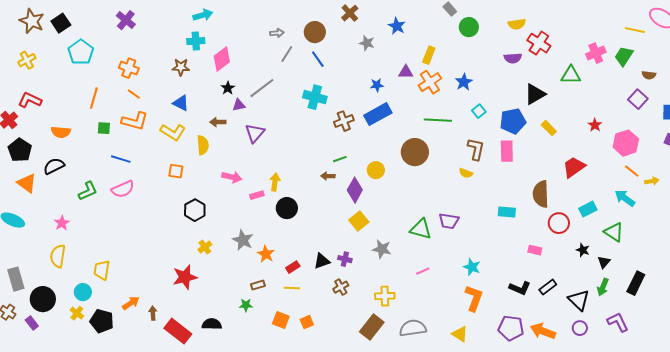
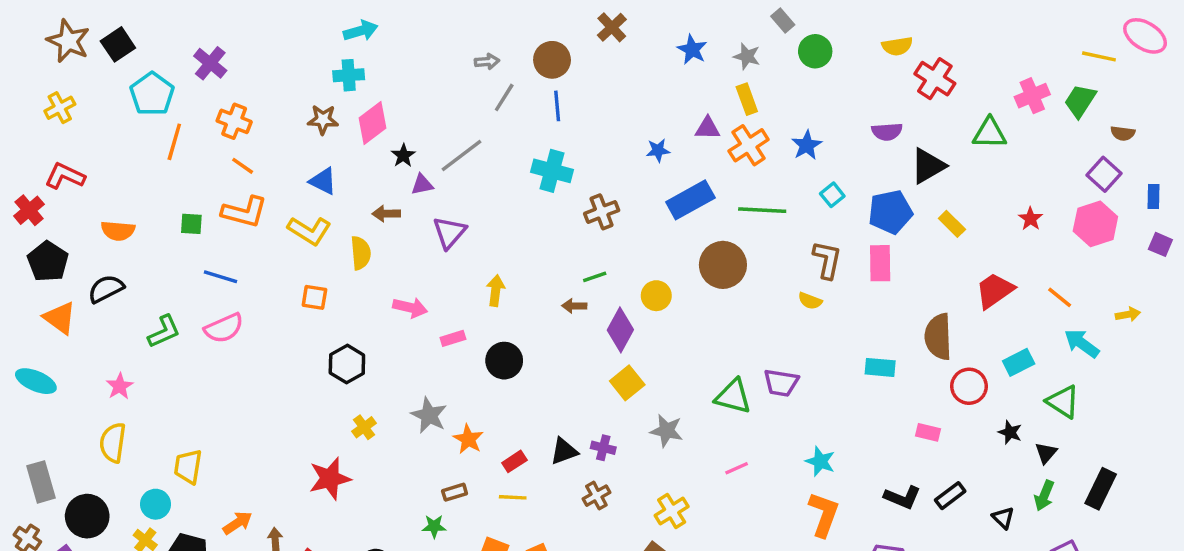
purple cross: (126, 20) -> (210, 63), moved
gray star: (367, 43) -> (747, 56), moved
yellow rectangle: (429, 55) -> (747, 99), turned -42
purple semicircle: (513, 58) -> (887, 132), moved
pink diamond: (222, 59) -> (373, 123), moved
blue line: (318, 59) -> (557, 106), turned 30
orange line: (94, 98) -> (174, 142), moved
blue rectangle: (378, 114) -> (690, 200), moved
pink hexagon: (626, 143) -> (1095, 224), moved
orange line: (632, 171) -> (1060, 297), moved
yellow arrow: (275, 182) -> (496, 291), moved
yellow cross: (385, 296) -> (672, 511), turned -30
black triangle: (579, 300) -> (1003, 518), size x0.6

